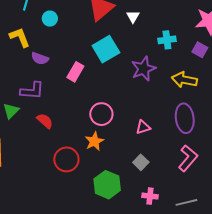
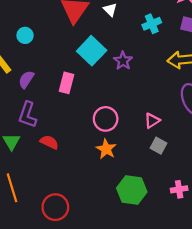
purple semicircle: (40, 58) -> (26, 79), turned 120
purple star: (144, 69) -> (123, 61), moved, size x0.7
purple L-shape: (32, 91) -> (28, 115), turned 120
red circle: (66, 159) -> (55, 207), moved
gray square: (141, 162) -> (158, 146), moved

